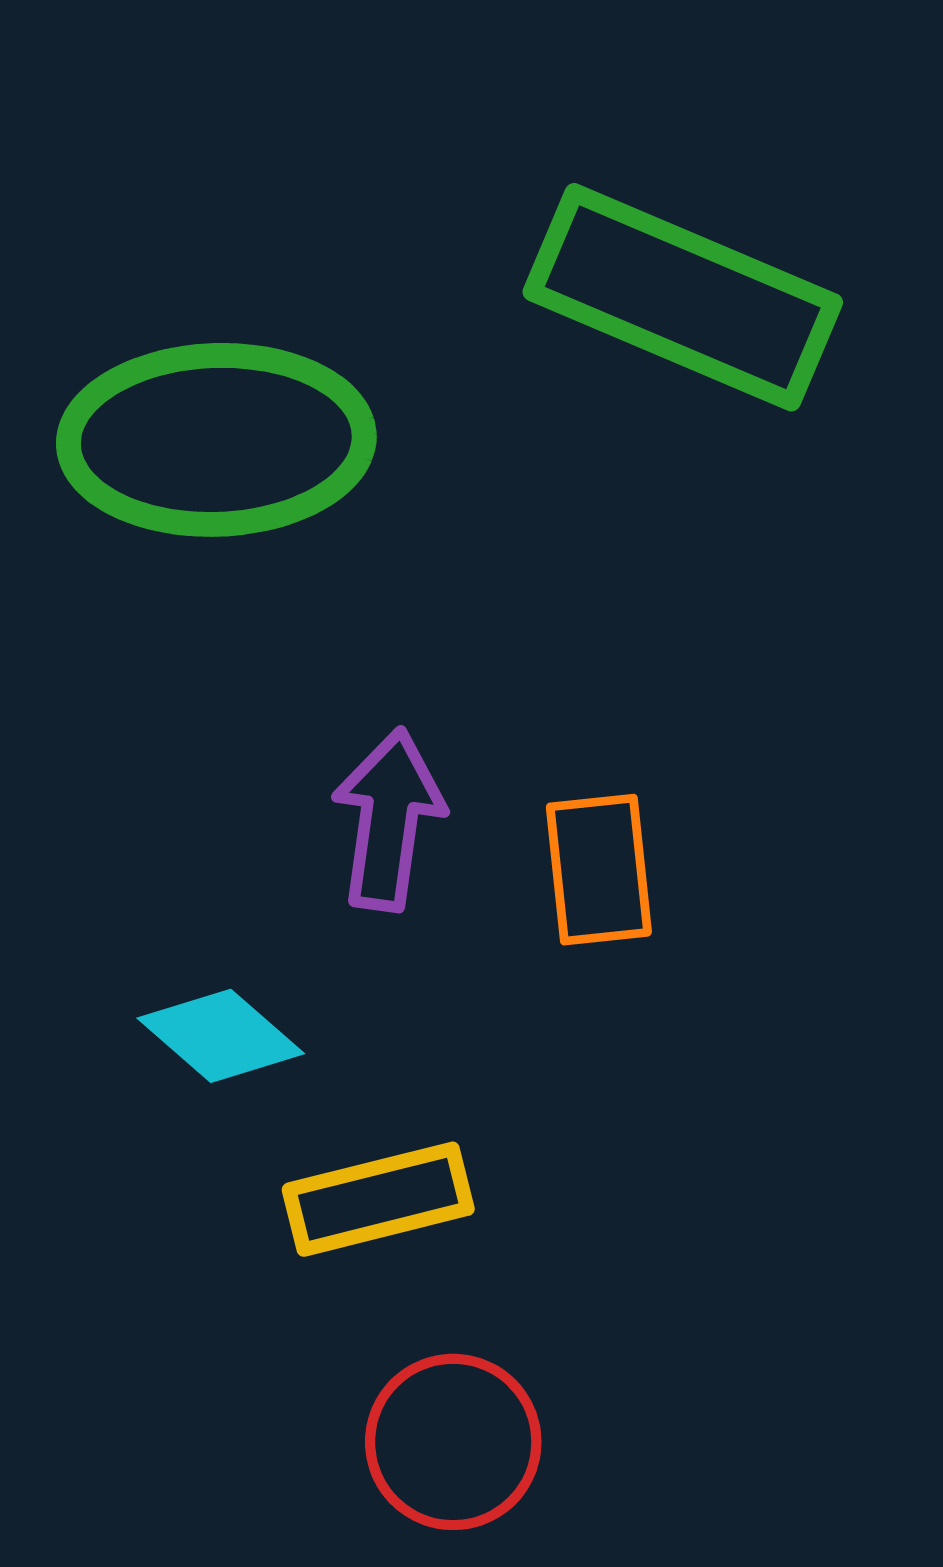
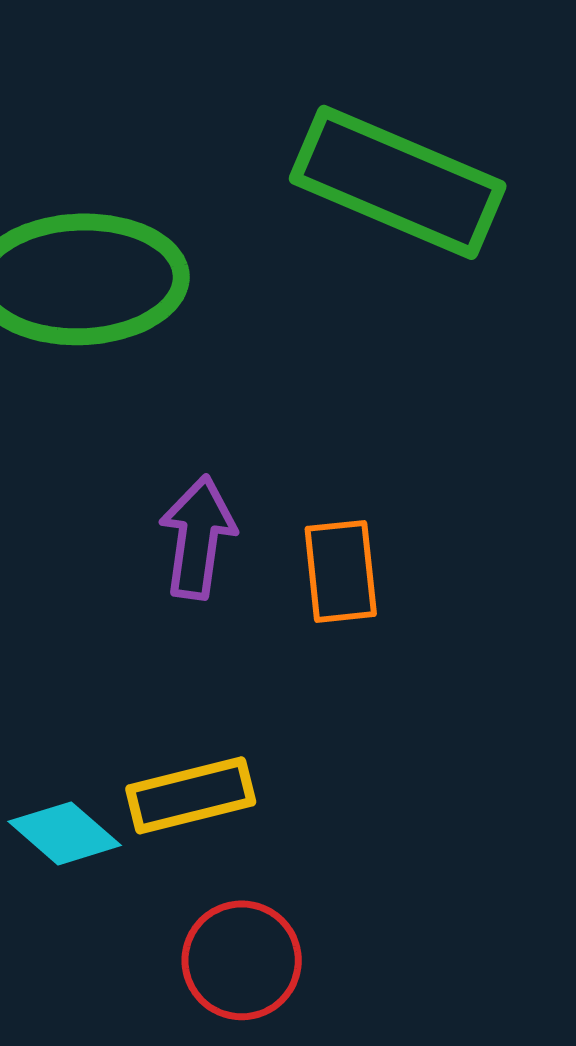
cyan diamond: (221, 1036) -> (65, 833), moved

